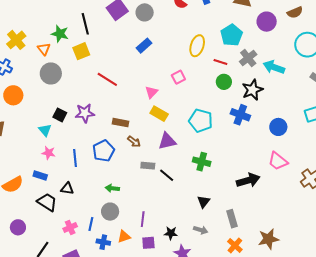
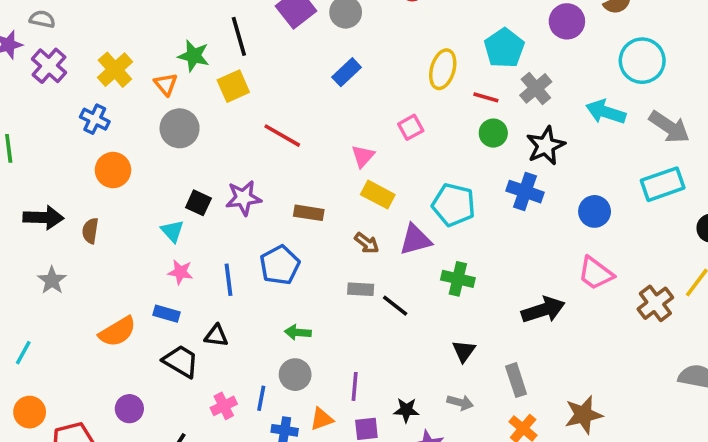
cyan arrow: (274, 67) -> (606, 112), moved
purple triangle: (167, 141) -> (415, 240), moved
brown arrow: (134, 142) -> (367, 243), moved

